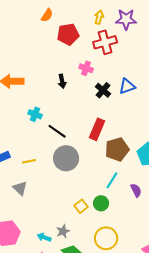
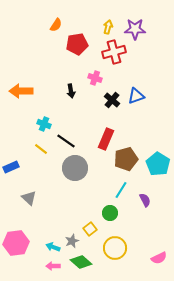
yellow line: (29, 161) -> (41, 149), moved, turned 48
yellow square: (81, 206) -> (90, 229), moved

